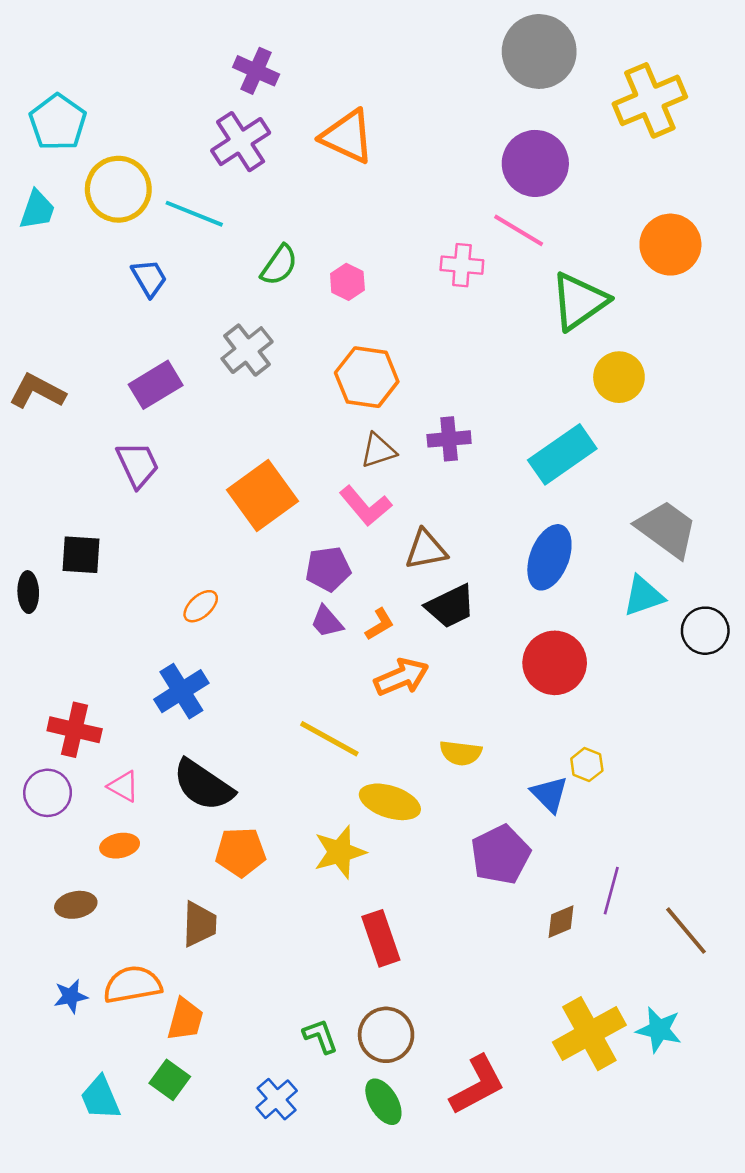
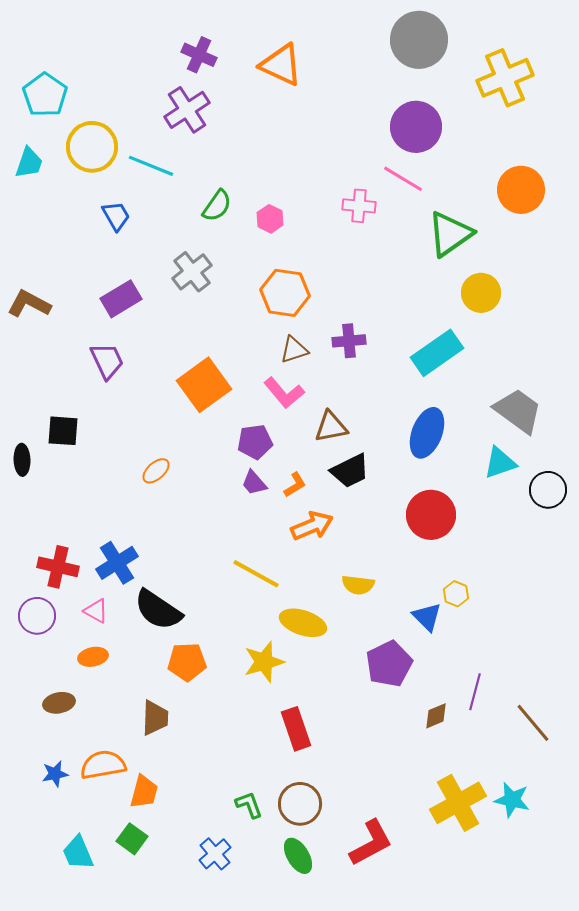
orange triangle: (347, 136) -> (281, 65), moved
blue cross: (181, 691) -> (117, 563), moved

